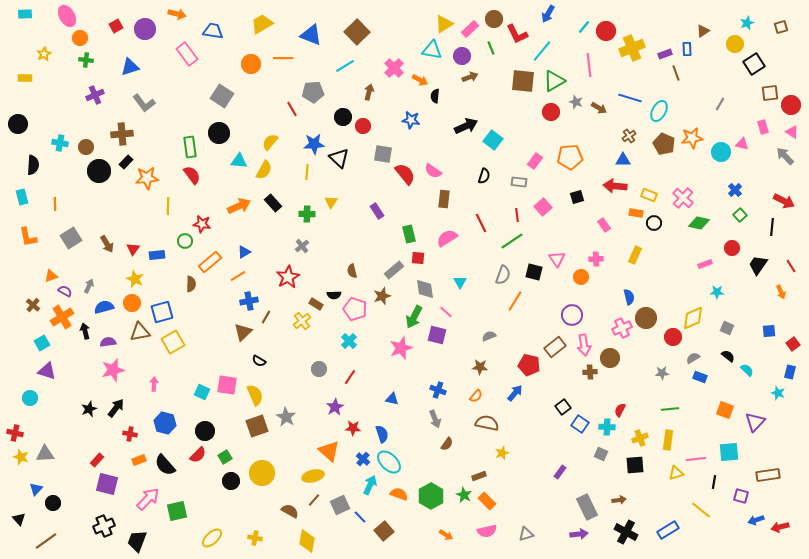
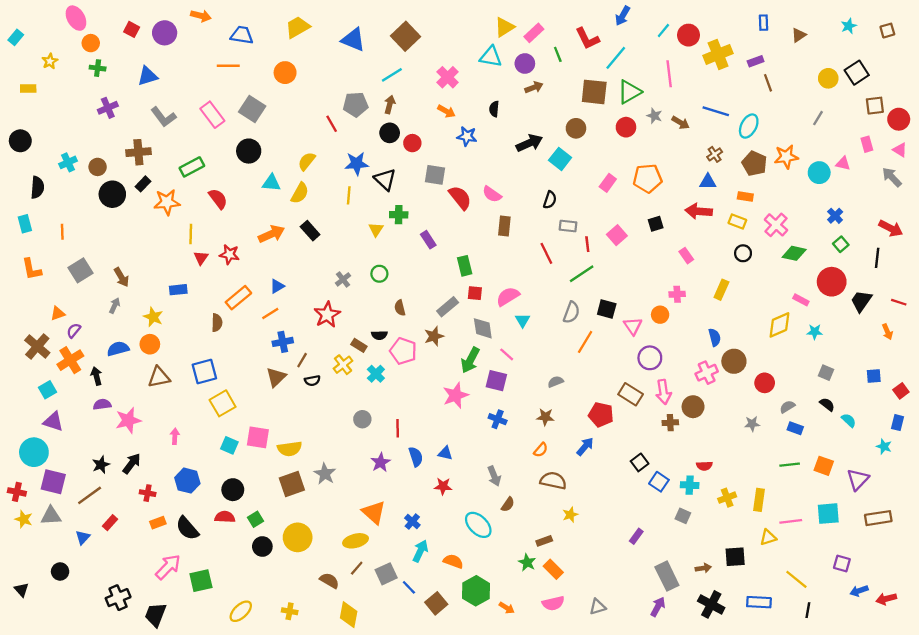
cyan rectangle: (25, 14) -> (16, 37), moved, turned -48
brown circle: (494, 19) -> (576, 128), moved
red square: (116, 26) -> (132, 29), turned -32
yellow circle: (735, 44) -> (828, 78), moved
blue rectangle: (687, 49) -> (763, 23), moved
pink rectangle: (187, 54) -> (212, 115), moved
orange line: (283, 58) -> (228, 66), moved
orange arrow: (420, 80) -> (446, 111), moved
brown arrow: (369, 92) -> (390, 104), moved
cyan cross: (60, 143) -> (68, 162), turned -35
green rectangle: (190, 147) -> (192, 167), moved, turned 70
gray rectangle: (519, 182) -> (568, 226), moved
orange rectangle: (636, 213) -> (745, 196), moved
green cross: (307, 214) -> (399, 215), moved
pink semicircle: (447, 238) -> (508, 296), moved
green circle: (185, 241) -> (379, 274), moved
red circle: (732, 248) -> (832, 282), size x1.6
red triangle: (133, 249) -> (201, 258), moved
pink triangle: (557, 259) -> (633, 326), moved
pink rectangle: (705, 264) -> (801, 300), turned 48
red line: (791, 266) -> (899, 302), turned -40
gray arrow: (89, 286) -> (115, 306), moved
purple semicircle: (65, 291) -> (74, 331), turned -80
brown cross: (33, 305) -> (37, 346), size x1.6
blue square: (162, 312) -> (204, 371), moved
yellow diamond: (693, 318) -> (779, 325), moved
cyan cross: (349, 341) -> (376, 374), moved
purple semicircle: (108, 342) -> (102, 404), moved
yellow square: (173, 342) -> (223, 403), moved
brown rectangle: (555, 347) -> (631, 394), turned 70
black semicircle: (259, 361) -> (312, 381), moved, turned -40
red line: (350, 377) -> (398, 428), turned -35
blue cross: (438, 390) -> (498, 419), moved
yellow semicircle: (255, 395) -> (290, 449), turned 105
cyan circle: (30, 398) -> (34, 452), size x1.6
green line: (670, 409) -> (790, 465), moved
red semicircle: (620, 410) -> (704, 466), turned -120
red star: (353, 428) -> (443, 486), moved
blue semicircle: (382, 434) -> (416, 457), moved
red semicircle: (198, 455) -> (225, 517), turned -132
cyan ellipse: (389, 462) -> (478, 525), moved
black square: (635, 465) -> (735, 557), moved
brown rectangle: (768, 475) -> (878, 518), moved
black line: (714, 482) -> (808, 610), moved
purple square: (107, 484) -> (53, 482), moved
blue triangle: (36, 489) -> (83, 537), moved
green hexagon: (431, 496) -> (476, 591), moved
blue rectangle: (668, 530) -> (759, 602), turned 35
purple arrow: (579, 534) -> (658, 607), turned -54
brown line: (46, 541) -> (90, 495), moved

